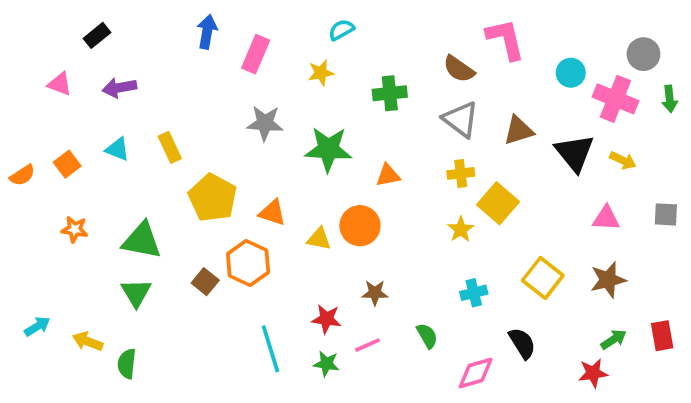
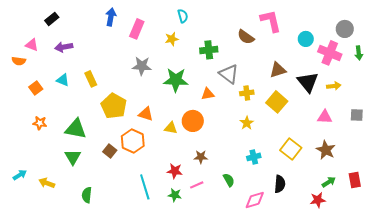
cyan semicircle: (341, 30) -> (183, 16), turned 104
gray triangle: (461, 119) -> (229, 74), moved
yellow arrow: (623, 160) -> (334, 86), turned -32
orange semicircle: (22, 175) -> (19, 61), moved, turned 40
yellow square: (498, 203) -> (277, 102), moved
brown star: (608, 280) -> (326, 150), turned -30
black semicircle: (522, 343) -> (280, 184), turned 36
green semicircle: (127, 364) -> (87, 195), moved

